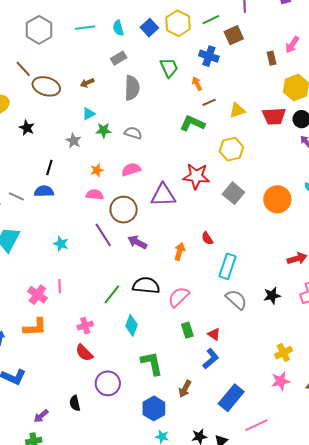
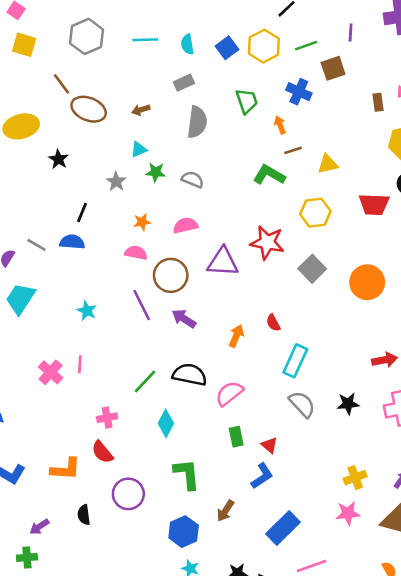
red trapezoid: (274, 116) -> (374, 204), moved
orange L-shape: (35, 327) -> (66, 469), moved

